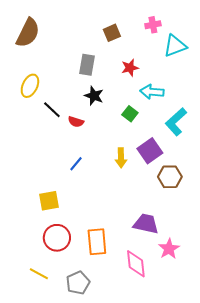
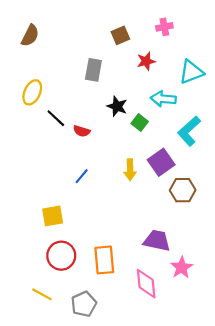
brown semicircle: (28, 33) -> (30, 35), size x0.7
cyan triangle: (175, 46) -> (191, 72), moved
red star: (130, 68) -> (146, 61), moved
black star: (94, 96) -> (117, 106), moved

